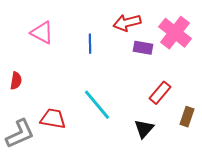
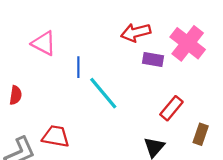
blue line: (90, 44) -> (78, 67), moved
cyan line: (97, 105) -> (103, 93), moved

